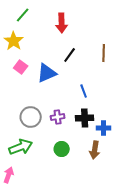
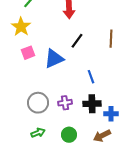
pink square: (21, 67) -> (28, 53), turned 32
green arrow: (21, 147) -> (38, 133), moved, size x0.6
brown arrow: (95, 150) -> (102, 136), turned 54

